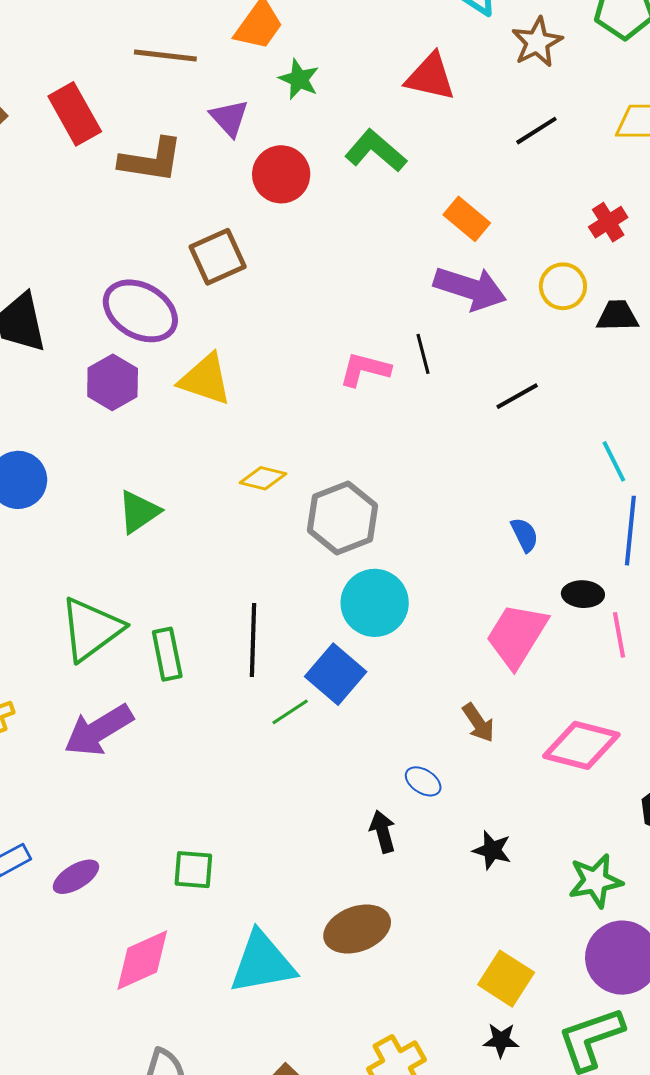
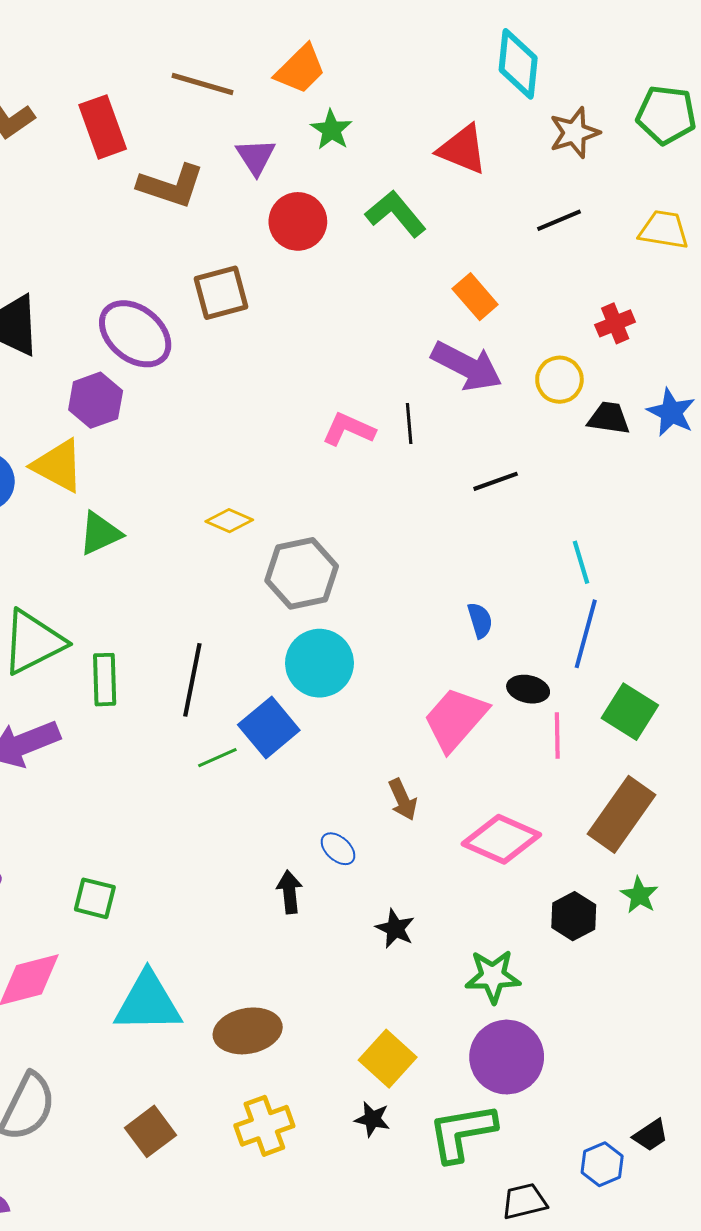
yellow triangle: (205, 379) -> (58, 466), moved
brown ellipse: (357, 929) -> (248, 1031), moved

